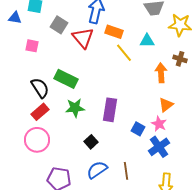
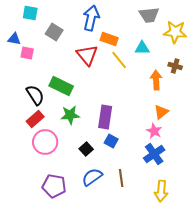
blue triangle: (15, 18) -> (14, 39), moved
red triangle: (83, 38) -> (87, 55), moved
blue square: (138, 129) -> (111, 141), moved
pink circle: (37, 140) -> (45, 142), moved

